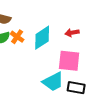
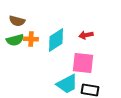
orange cross: (17, 37) -> (31, 39), turned -32

